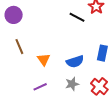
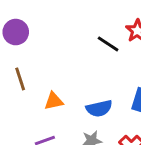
orange triangle: (44, 59) -> (54, 101), turned 48

